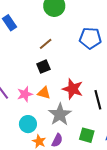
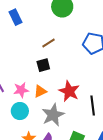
orange triangle: (44, 93) -> (40, 91), turned -48
cyan circle: (28, 124) -> (20, 111), moved

